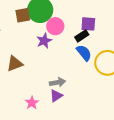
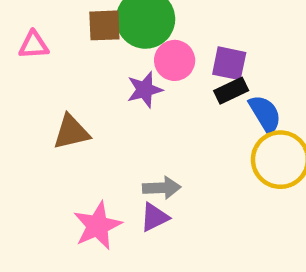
purple square: (88, 24) -> (229, 63), moved
blue semicircle: (84, 53) -> (265, 114), moved
pink star: (32, 103) -> (97, 226), size x1.5

